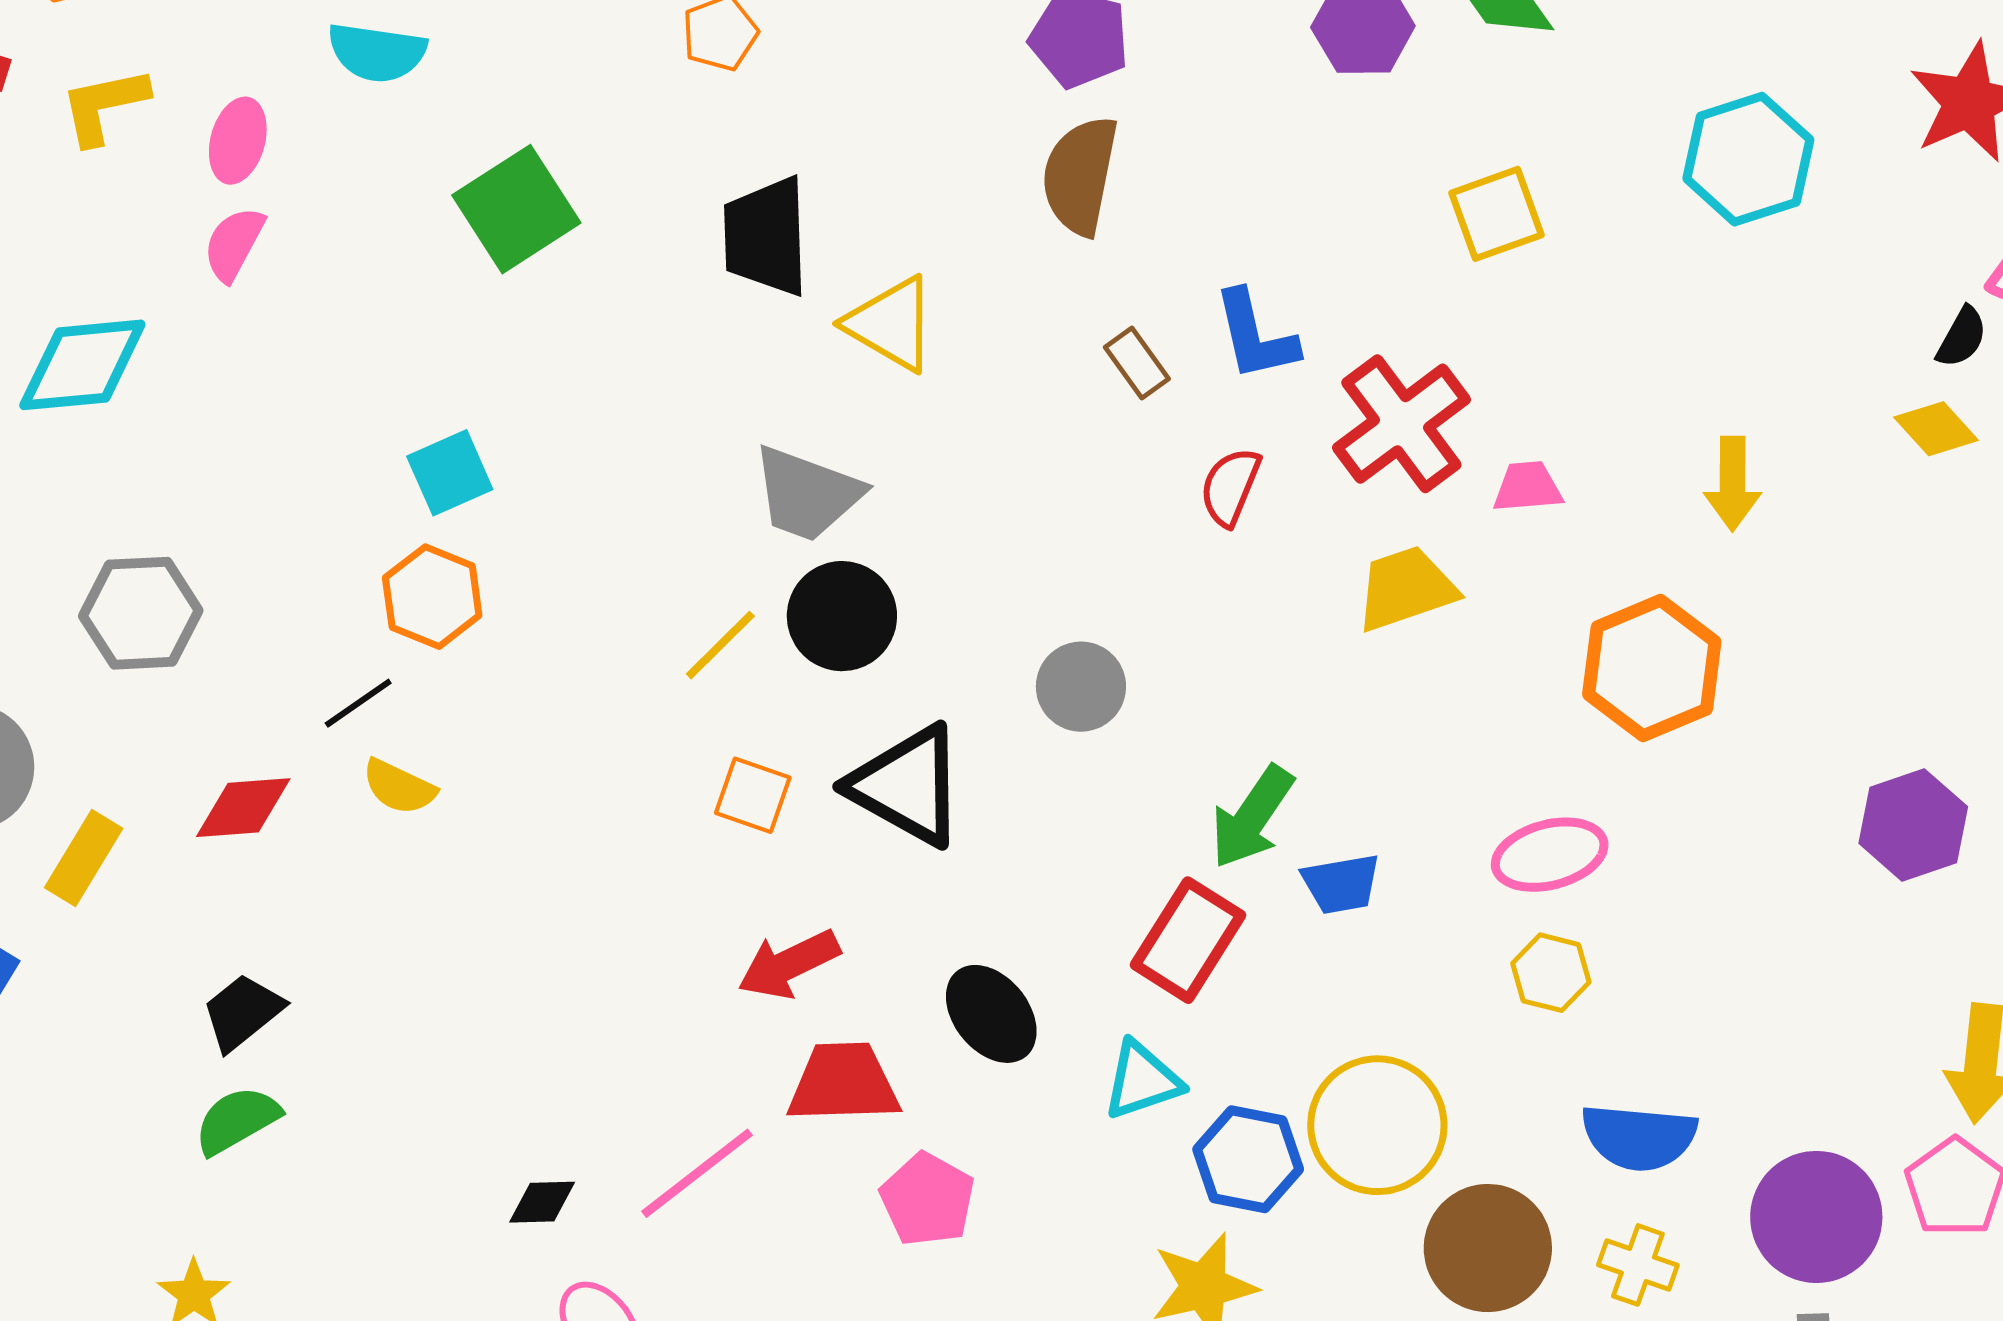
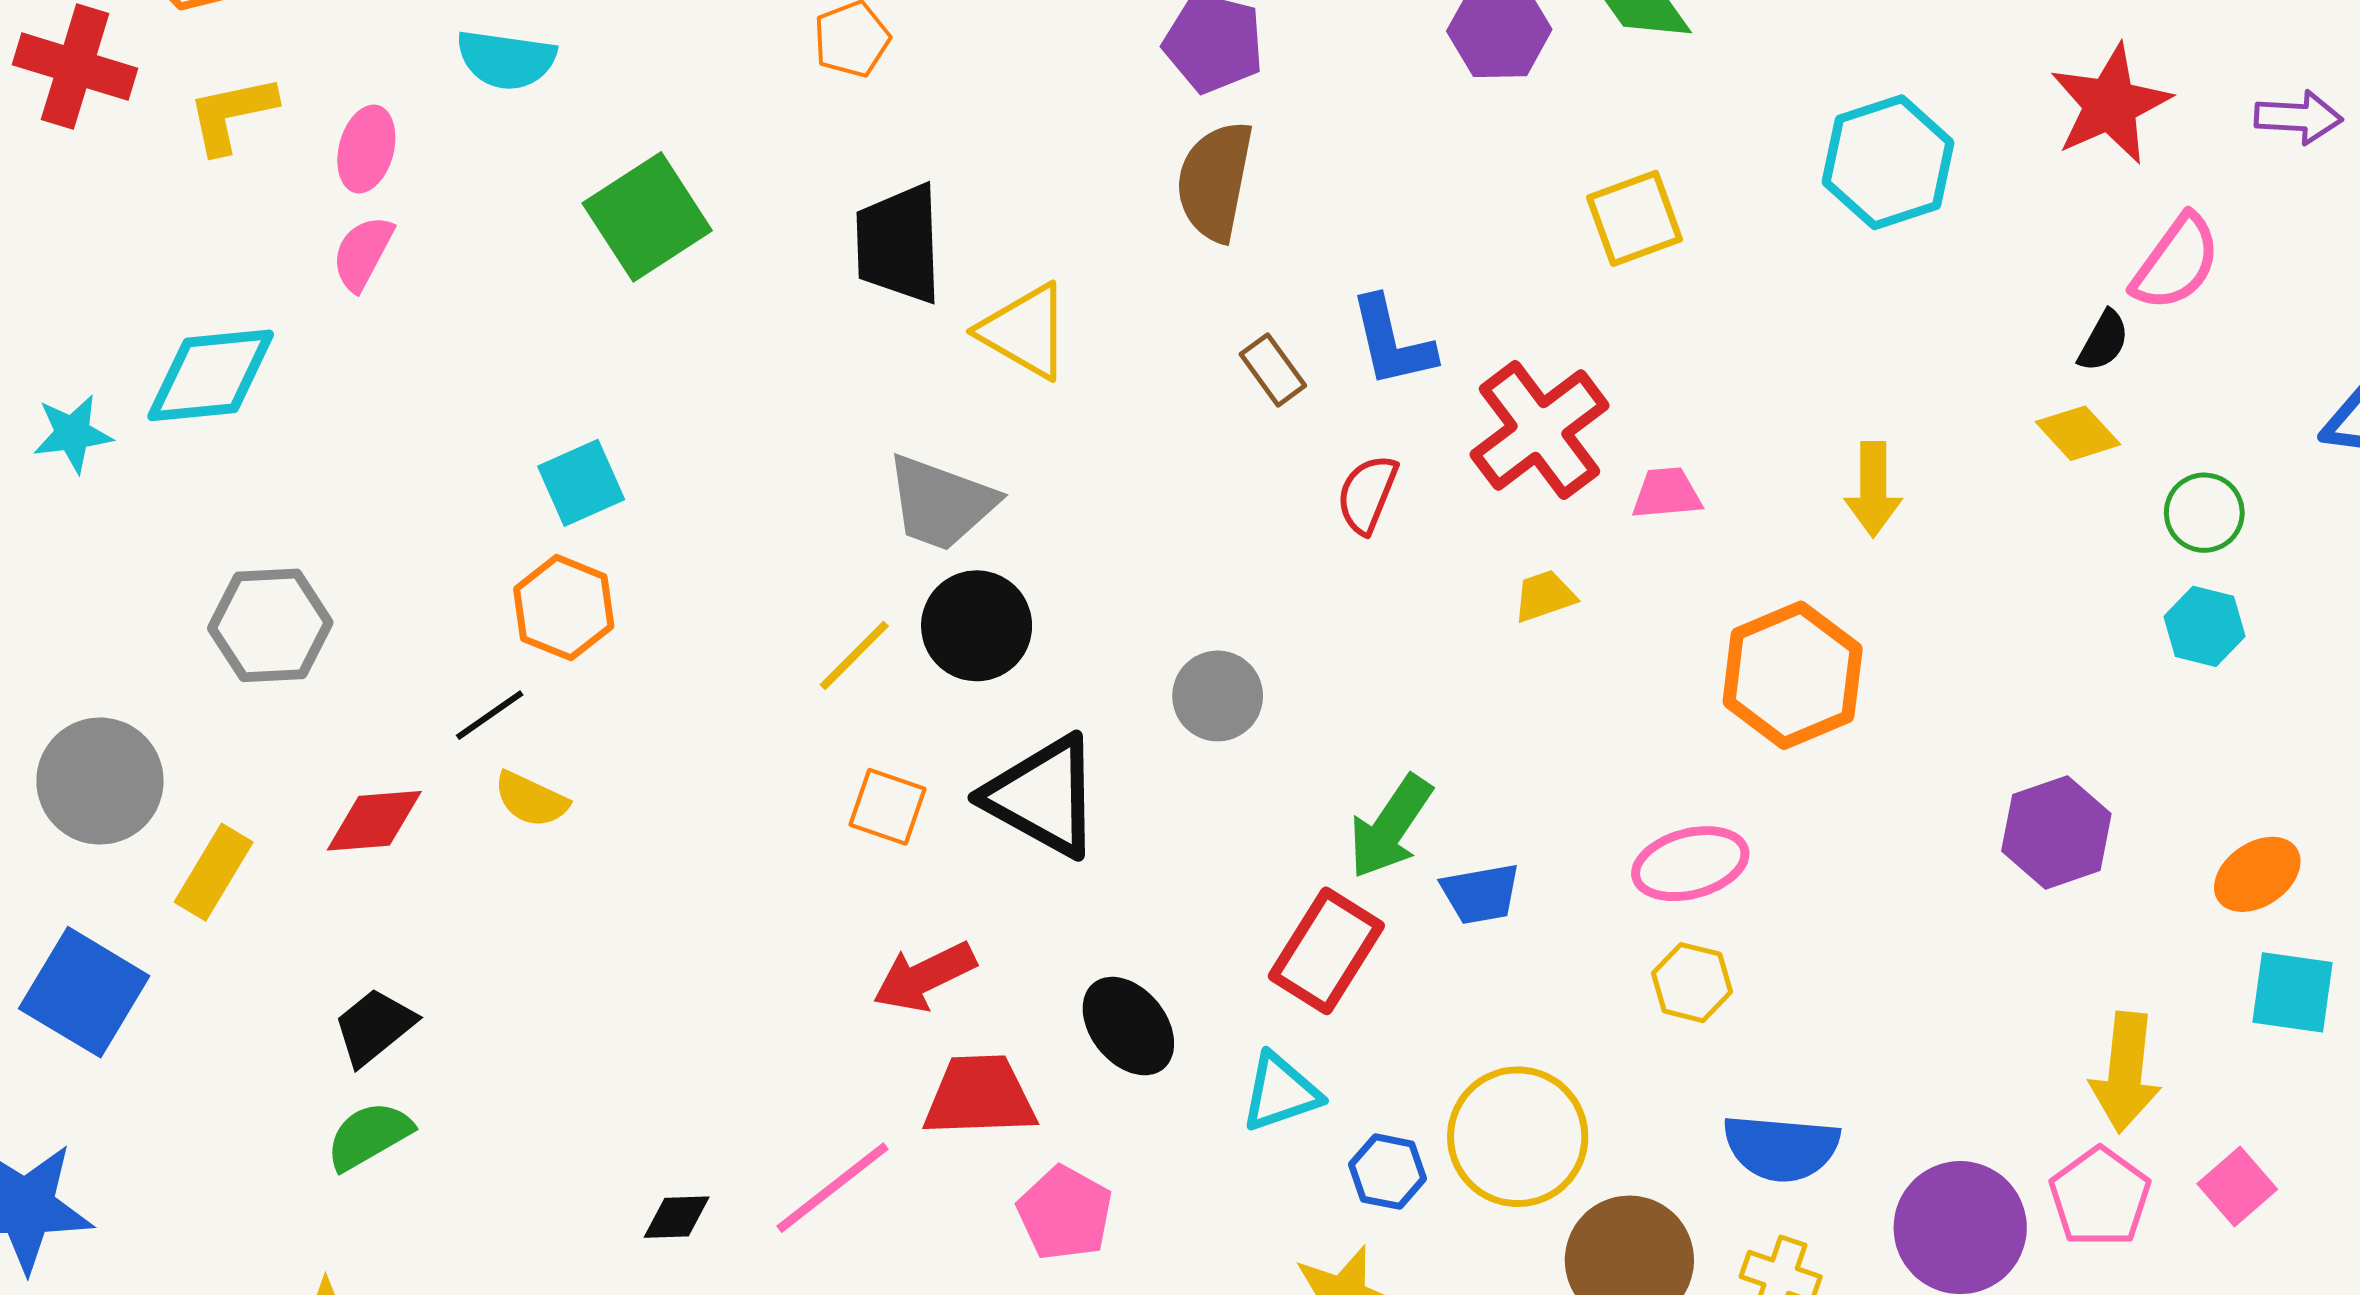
yellow trapezoid: (1406, 589) -> (1545, 596), size x0.6
blue hexagon: (1248, 1159) -> (1388, 1172), size x0.7

